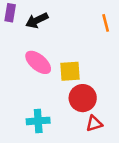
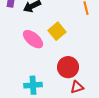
yellow square: (70, 71) -> (57, 31), moved, turned -36

